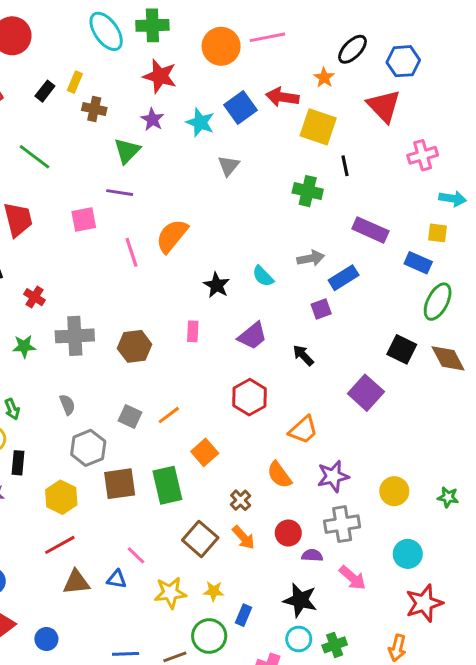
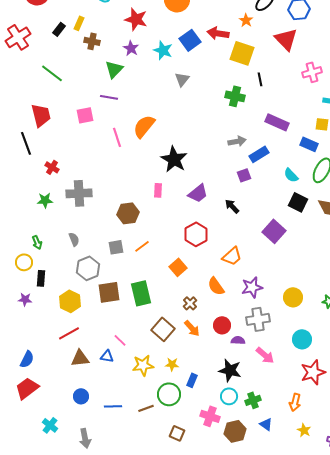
cyan semicircle: (263, 276) -> (291, 175), moved
black star: (217, 285) -> (174, 159), size x1.5
brown hexagon: (135, 346) -> (128, 213), moved
gray square: (130, 417) -> (116, 247), turned -35
orange square: (205, 452) -> (178, 267), moved
blue circle: (46, 639) -> (81, 396), moved

